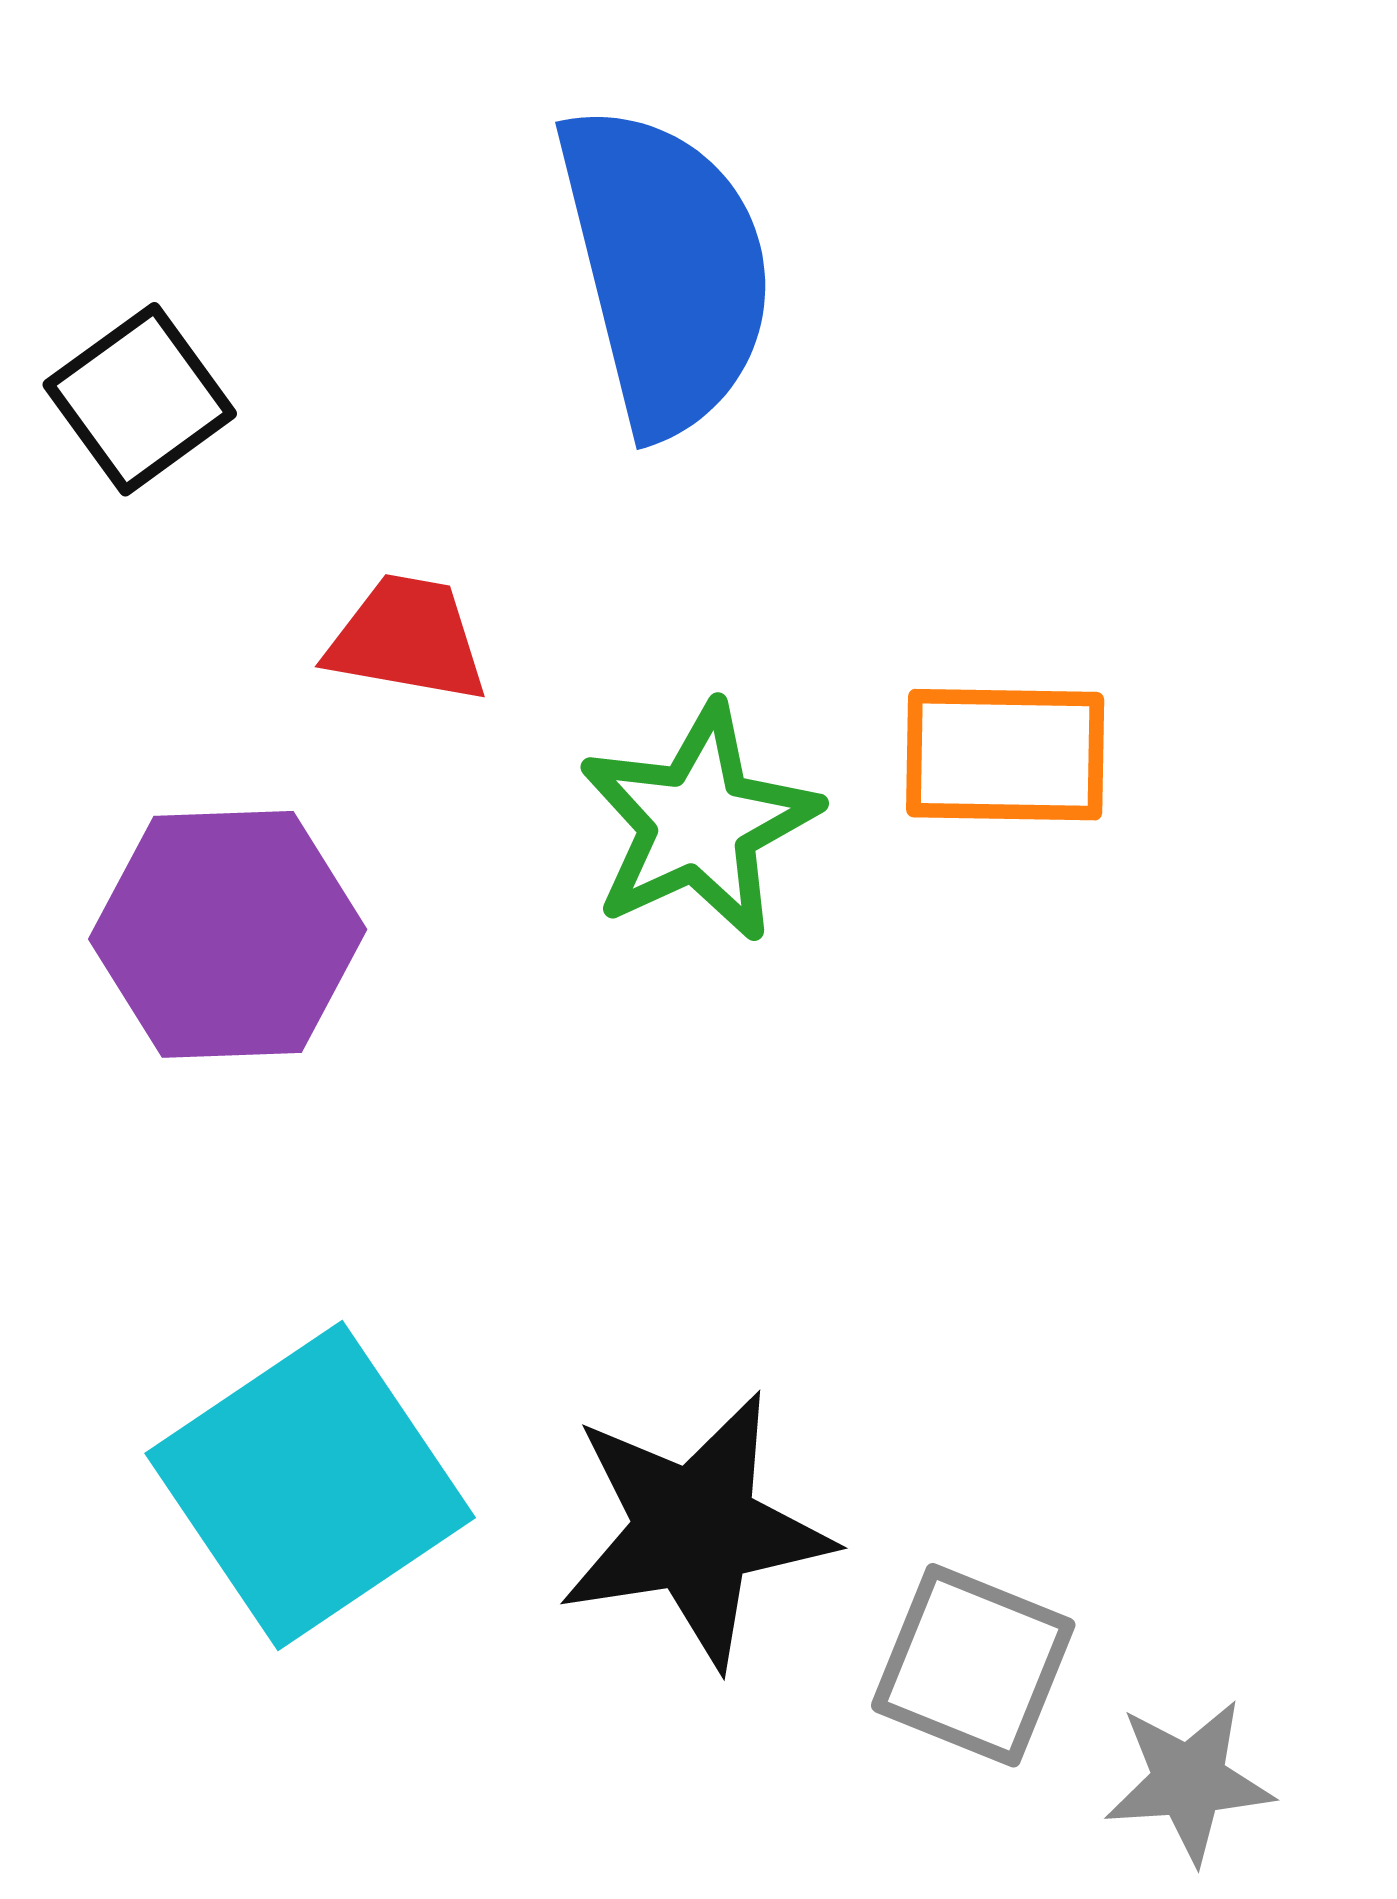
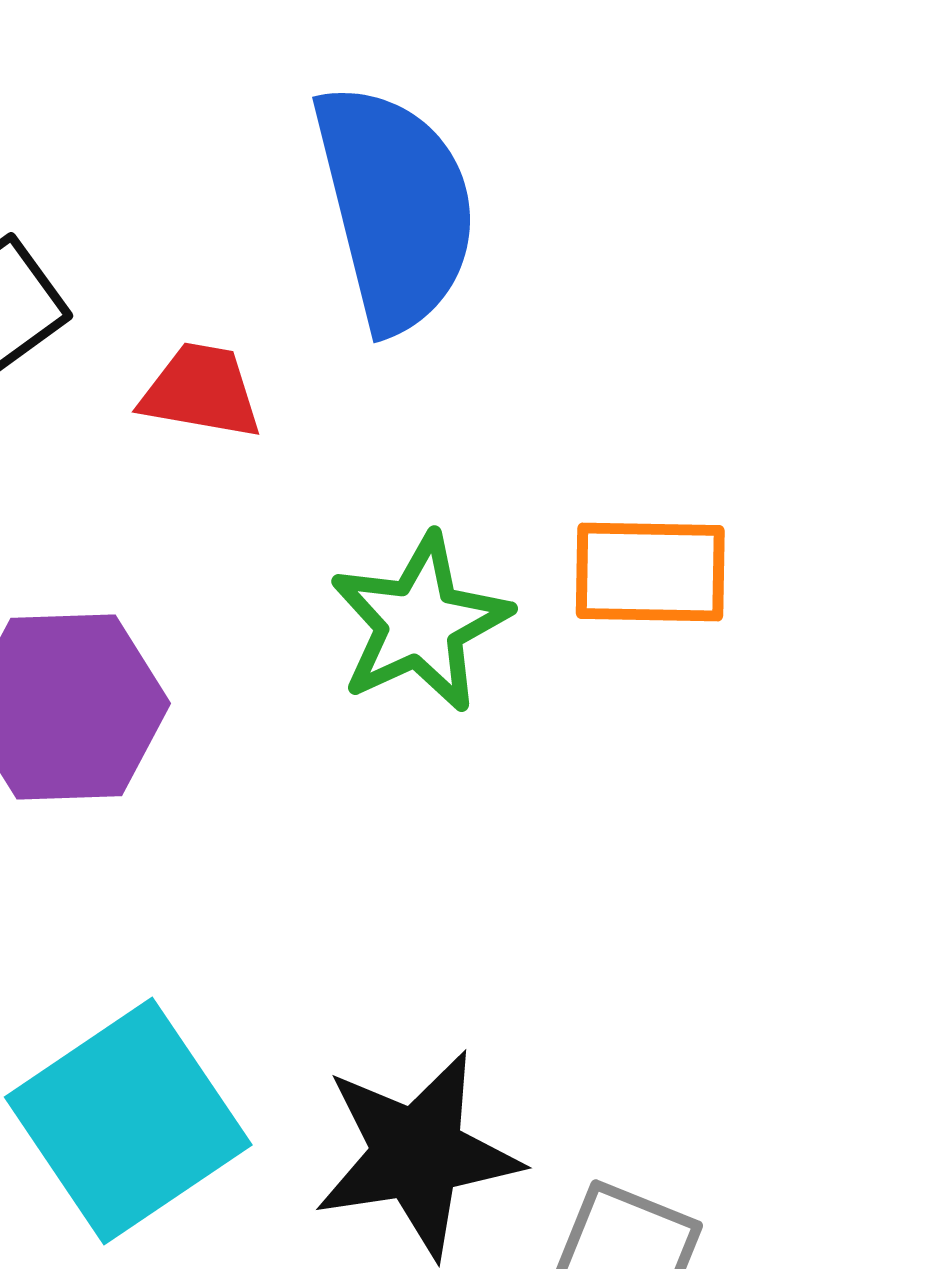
red trapezoid: (407, 639) -> (201, 391), moved

